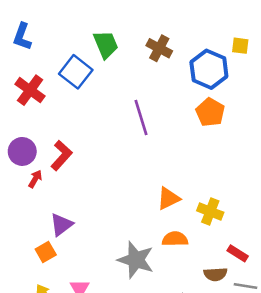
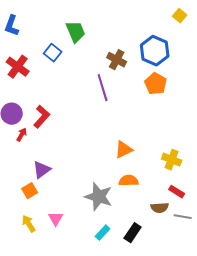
yellow square: (240, 46) -> (180, 16), moved, turned 32
brown cross: (159, 48) -> (117, 60), moved
blue square: (76, 72) -> (53, 53), size x0.7
yellow cross: (210, 212) -> (172, 160), moved

